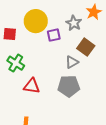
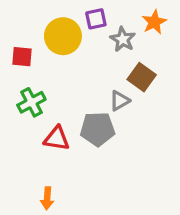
purple square: (54, 35) -> (96, 19), moved
green cross: (16, 63) -> (31, 102), turned 30
gray pentagon: (69, 86) -> (98, 129), moved

